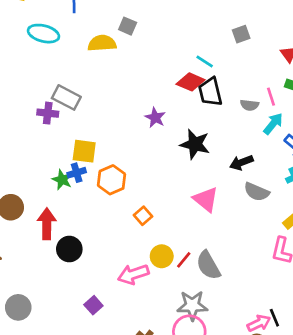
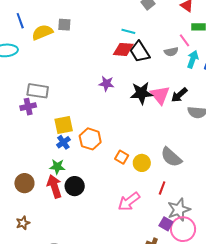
yellow semicircle: (102, 43) -> (42, 32), moved
green star: (62, 180) -> (57, 167), moved
pink triangle: (206, 199) -> (160, 95), moved, turned 30
black circle: (69, 249) -> (75, 186), moved
yellow circle: (162, 256) -> (142, 163), moved
red line: (184, 260) -> (162, 188), moved
gray semicircle: (208, 265) -> (171, 157), moved
purple square: (93, 305) -> (166, 224), moved

